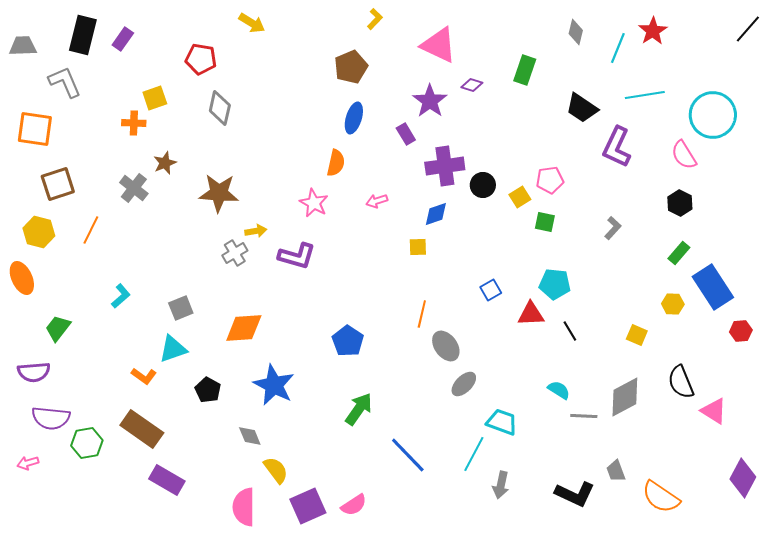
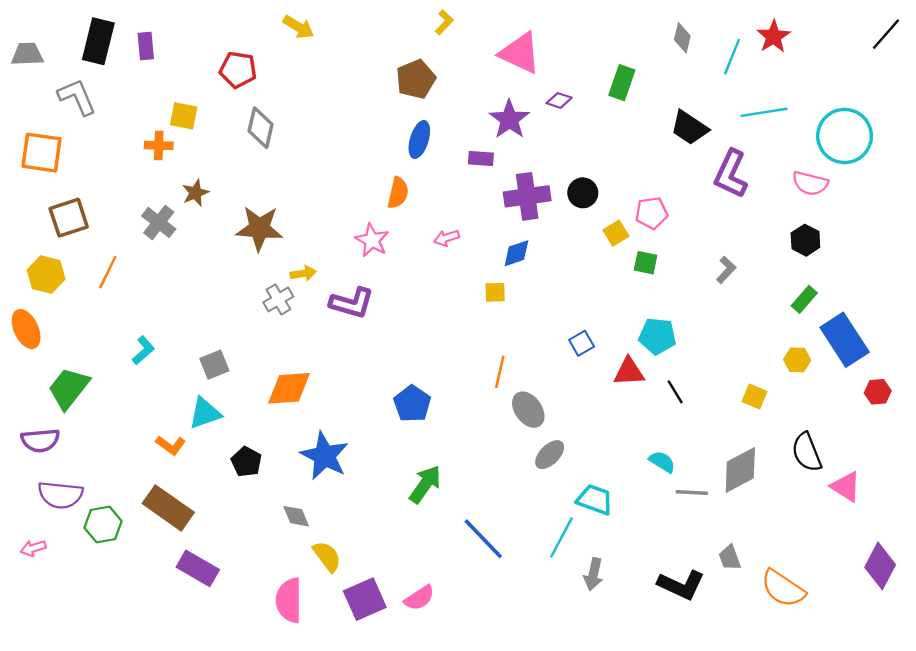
purple rectangle: (123, 39) -> (146, 46), turned -40
yellow square: (155, 98) -> (184, 116), turned 30
purple rectangle: (406, 134) -> (481, 158), turned -55
pink semicircle: (684, 155) -> (810, 183), turned -44
black circle: (483, 185) -> (583, 193), moved
green trapezoid: (58, 328) -> (69, 388), size x1.4

